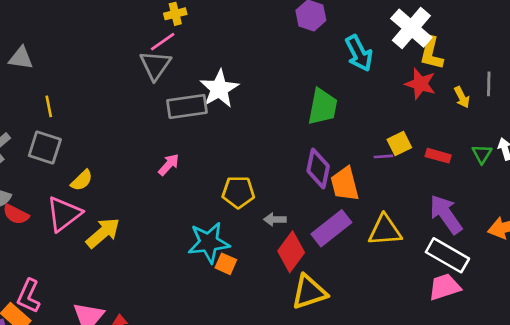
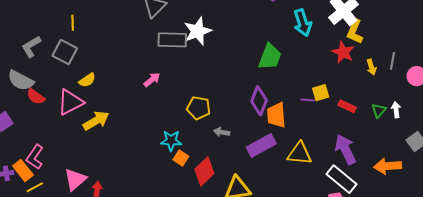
cyan star: (209, 243) -> (171, 141), size x0.7
red diamond: (291, 252) -> (204, 171), moved

